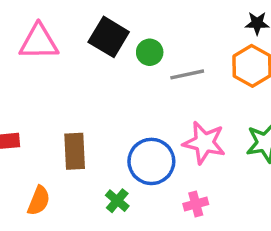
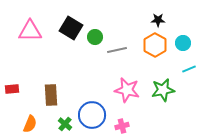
blue circle: (151, 161) -> (92, 115), moved
green cross: (117, 201) -> (65, 124), moved

